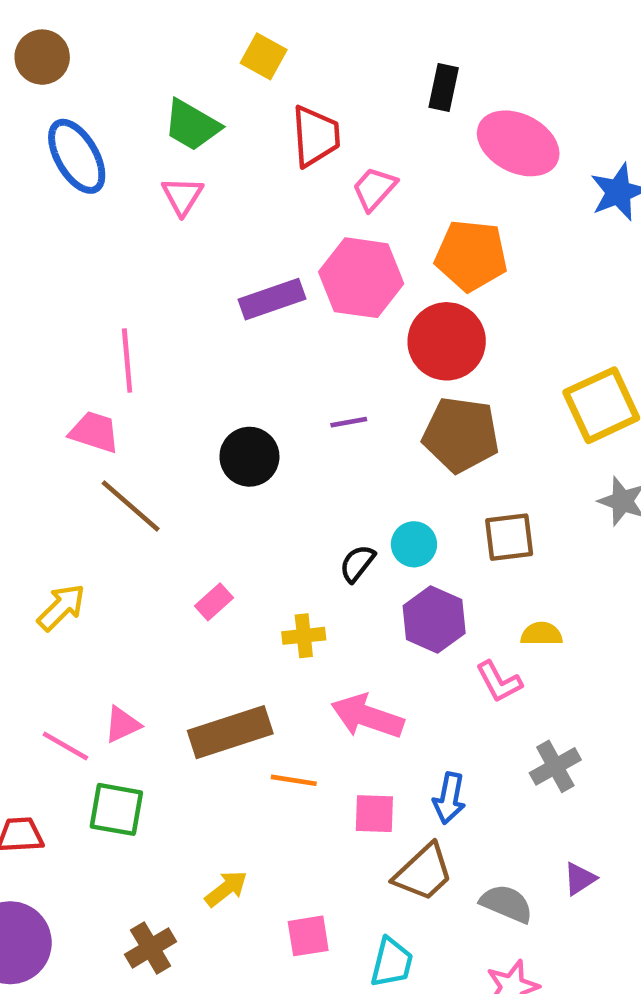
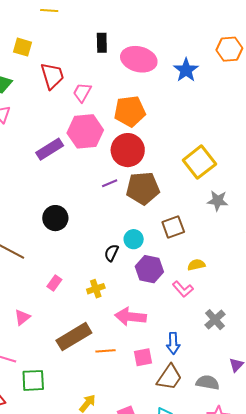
purple line: (349, 422) -> (110, 183), moved
pink triangle: (122, 725) -> (22, 317), moved

